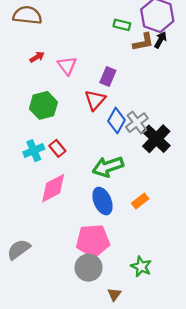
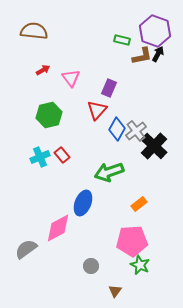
pink diamond: (53, 188) -> (58, 228), moved
blue ellipse: (102, 201) -> (83, 203), moved, turned 45
pink pentagon: (93, 241) -> (132, 241), moved
gray circle: (89, 268) -> (91, 266), size x0.6

